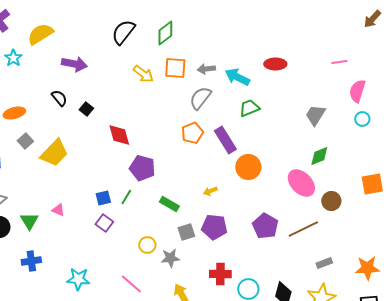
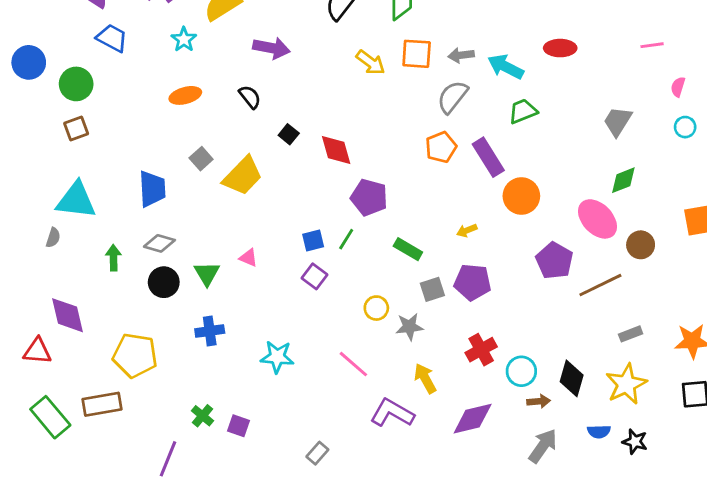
pink semicircle: (357, 91) -> (678, 87), size x0.6
black square: (86, 109) -> (289, 134), moved
orange ellipse: (14, 113) -> (185, 95), moved
purple pentagon: (265, 226) -> (554, 261), moved
red cross: (220, 274) -> (481, 350), turned -30

